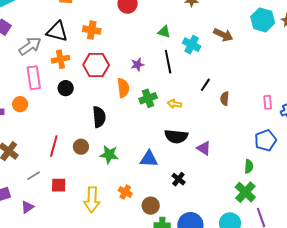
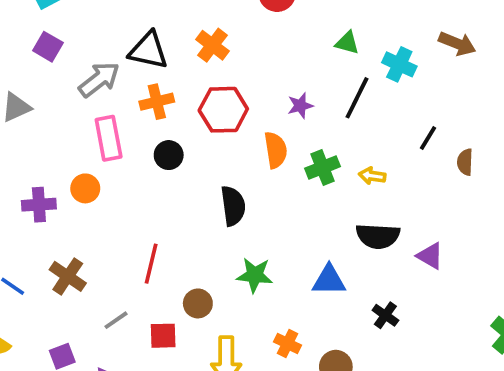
orange cross: (92, 30) -> (212, 45), turned 30
black line: (168, 62) -> (357, 98), turned 40
brown circle: (81, 147) -> (198, 303), moved

